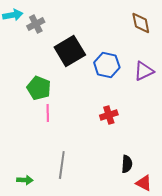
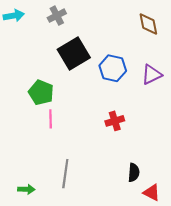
gray cross: (36, 24) -> (57, 16), moved

